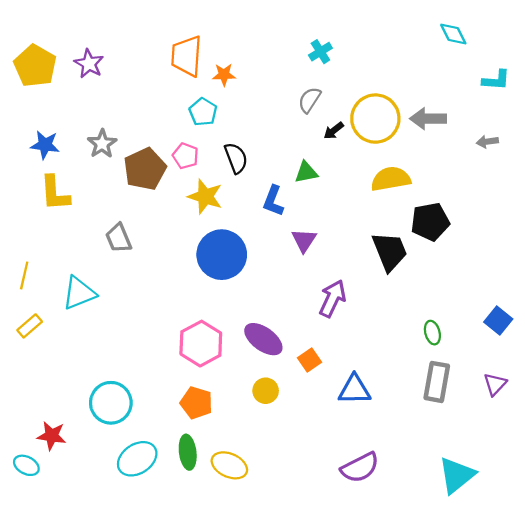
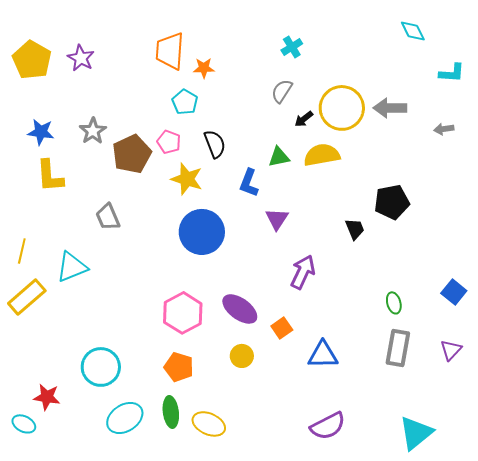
yellow semicircle: (391, 179) -> (322, 155), moved
black trapezoid: (390, 251) -> (355, 229), size x0.6
yellow rectangle: (30, 326) -> (27, 297), size x1.6

